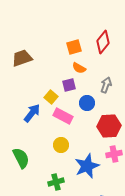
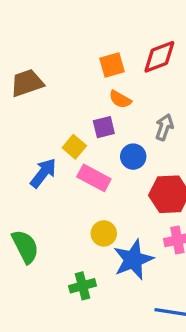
red diamond: (103, 42) -> (159, 57), turned 30
yellow circle: (61, 145) -> (104, 233), moved

